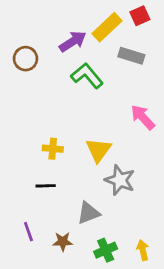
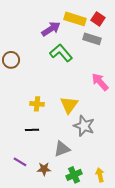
red square: (140, 16) -> (98, 19), moved, turned -32
yellow rectangle: (107, 27) -> (75, 19), turned 60
brown circle: (26, 59) -> (11, 60), moved
purple line: (28, 232) -> (20, 162), turned -40

